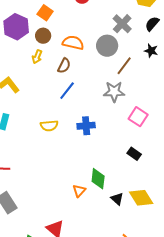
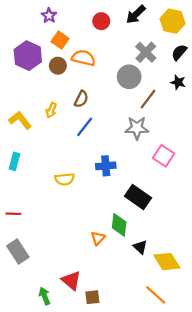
orange semicircle: (73, 43) -> (83, 58), moved
yellow arrow: (37, 57) -> (51, 110), moved
yellow semicircle: (49, 126) -> (65, 179), moved
black rectangle: (134, 154) -> (138, 197), moved, size x1.6
yellow diamond: (141, 198) -> (167, 262), moved

